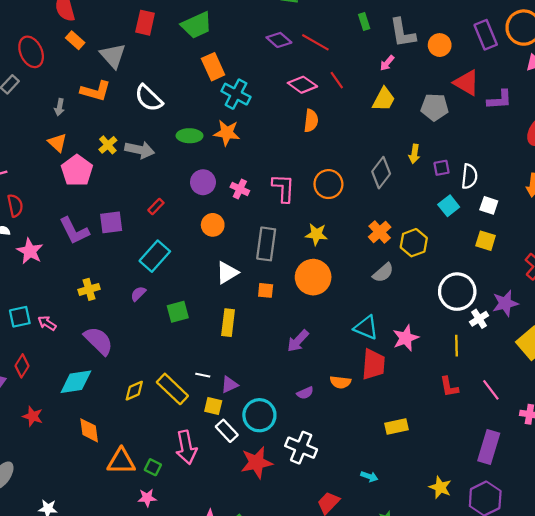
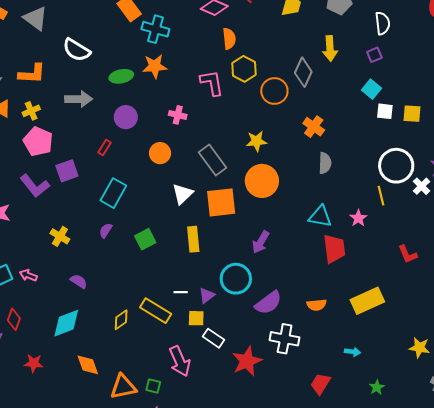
orange L-shape: (96, 91) -> (32, 74), moved
yellow cross: (108, 145) -> (31, 111), moved, turned 30
yellow arrow: (414, 154) -> (330, 49), size x1.4
purple square: (441, 168) -> (374, 55), moved
pink pentagon: (77, 171) -> (38, 142), moved
white semicircle: (469, 176) -> (383, 23), moved
purple circle: (203, 182) -> (126, 117), moved
orange circle: (328, 184) -> (274, 91), moved
pink L-shape: (283, 188) -> (212, 83), moved
white square: (489, 205) -> (385, 111), moved
yellow hexagon: (414, 243) -> (244, 69), moved
gray rectangle: (266, 244) -> (213, 160), turned -32
gray semicircle: (383, 273) -> (325, 163), turned -35
yellow cross: (89, 289) -> (60, 236), turned -30
orange square: (266, 290) -> (221, 202), size x2.0
pink star: (406, 338) -> (358, 218), size x0.7
purple semicircle: (99, 341) -> (79, 281), size x0.6
yellow line: (457, 346) -> (381, 196), moved
orange semicircle: (340, 382) -> (317, 305), moved
purple semicircle: (305, 393) -> (268, 303), moved, size x1.8
cyan circle: (259, 415) -> (236, 279), moved
yellow rectangle: (396, 426) -> (367, 301), size x1.5

